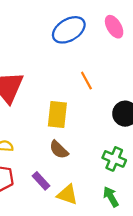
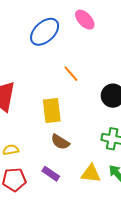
yellow triangle: (67, 195) -> (91, 174), moved

